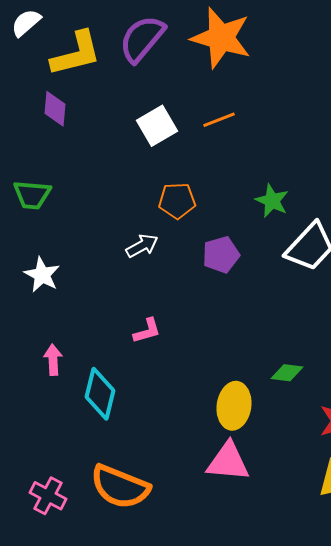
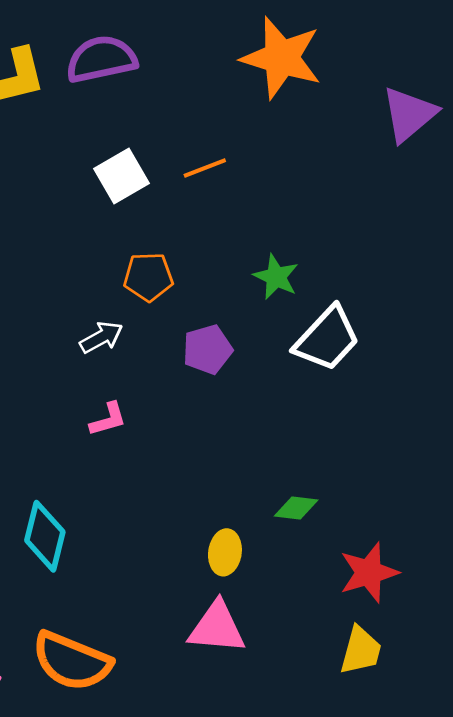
orange star: (221, 38) -> (281, 58), moved
purple semicircle: (142, 39) -> (101, 59), turned 38
pink L-shape: (147, 331) -> (108, 419), moved
yellow ellipse: (234, 406) -> (225, 552), size x0.7

